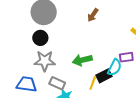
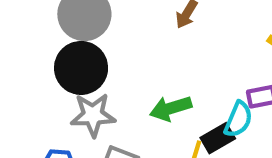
black circle: (40, 38) -> (81, 68), size x1.6

